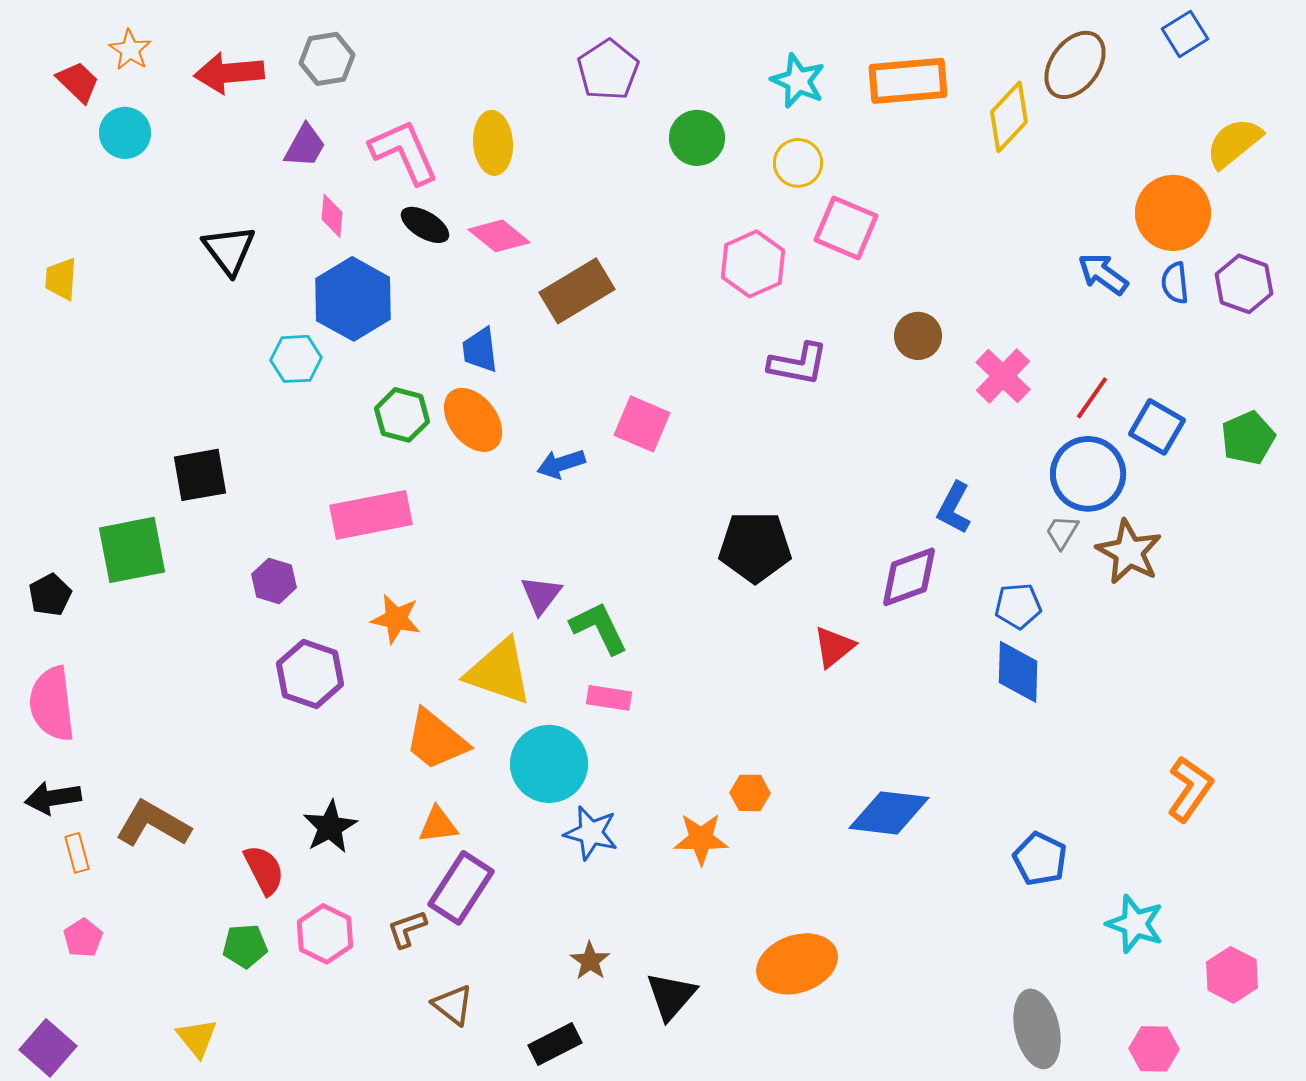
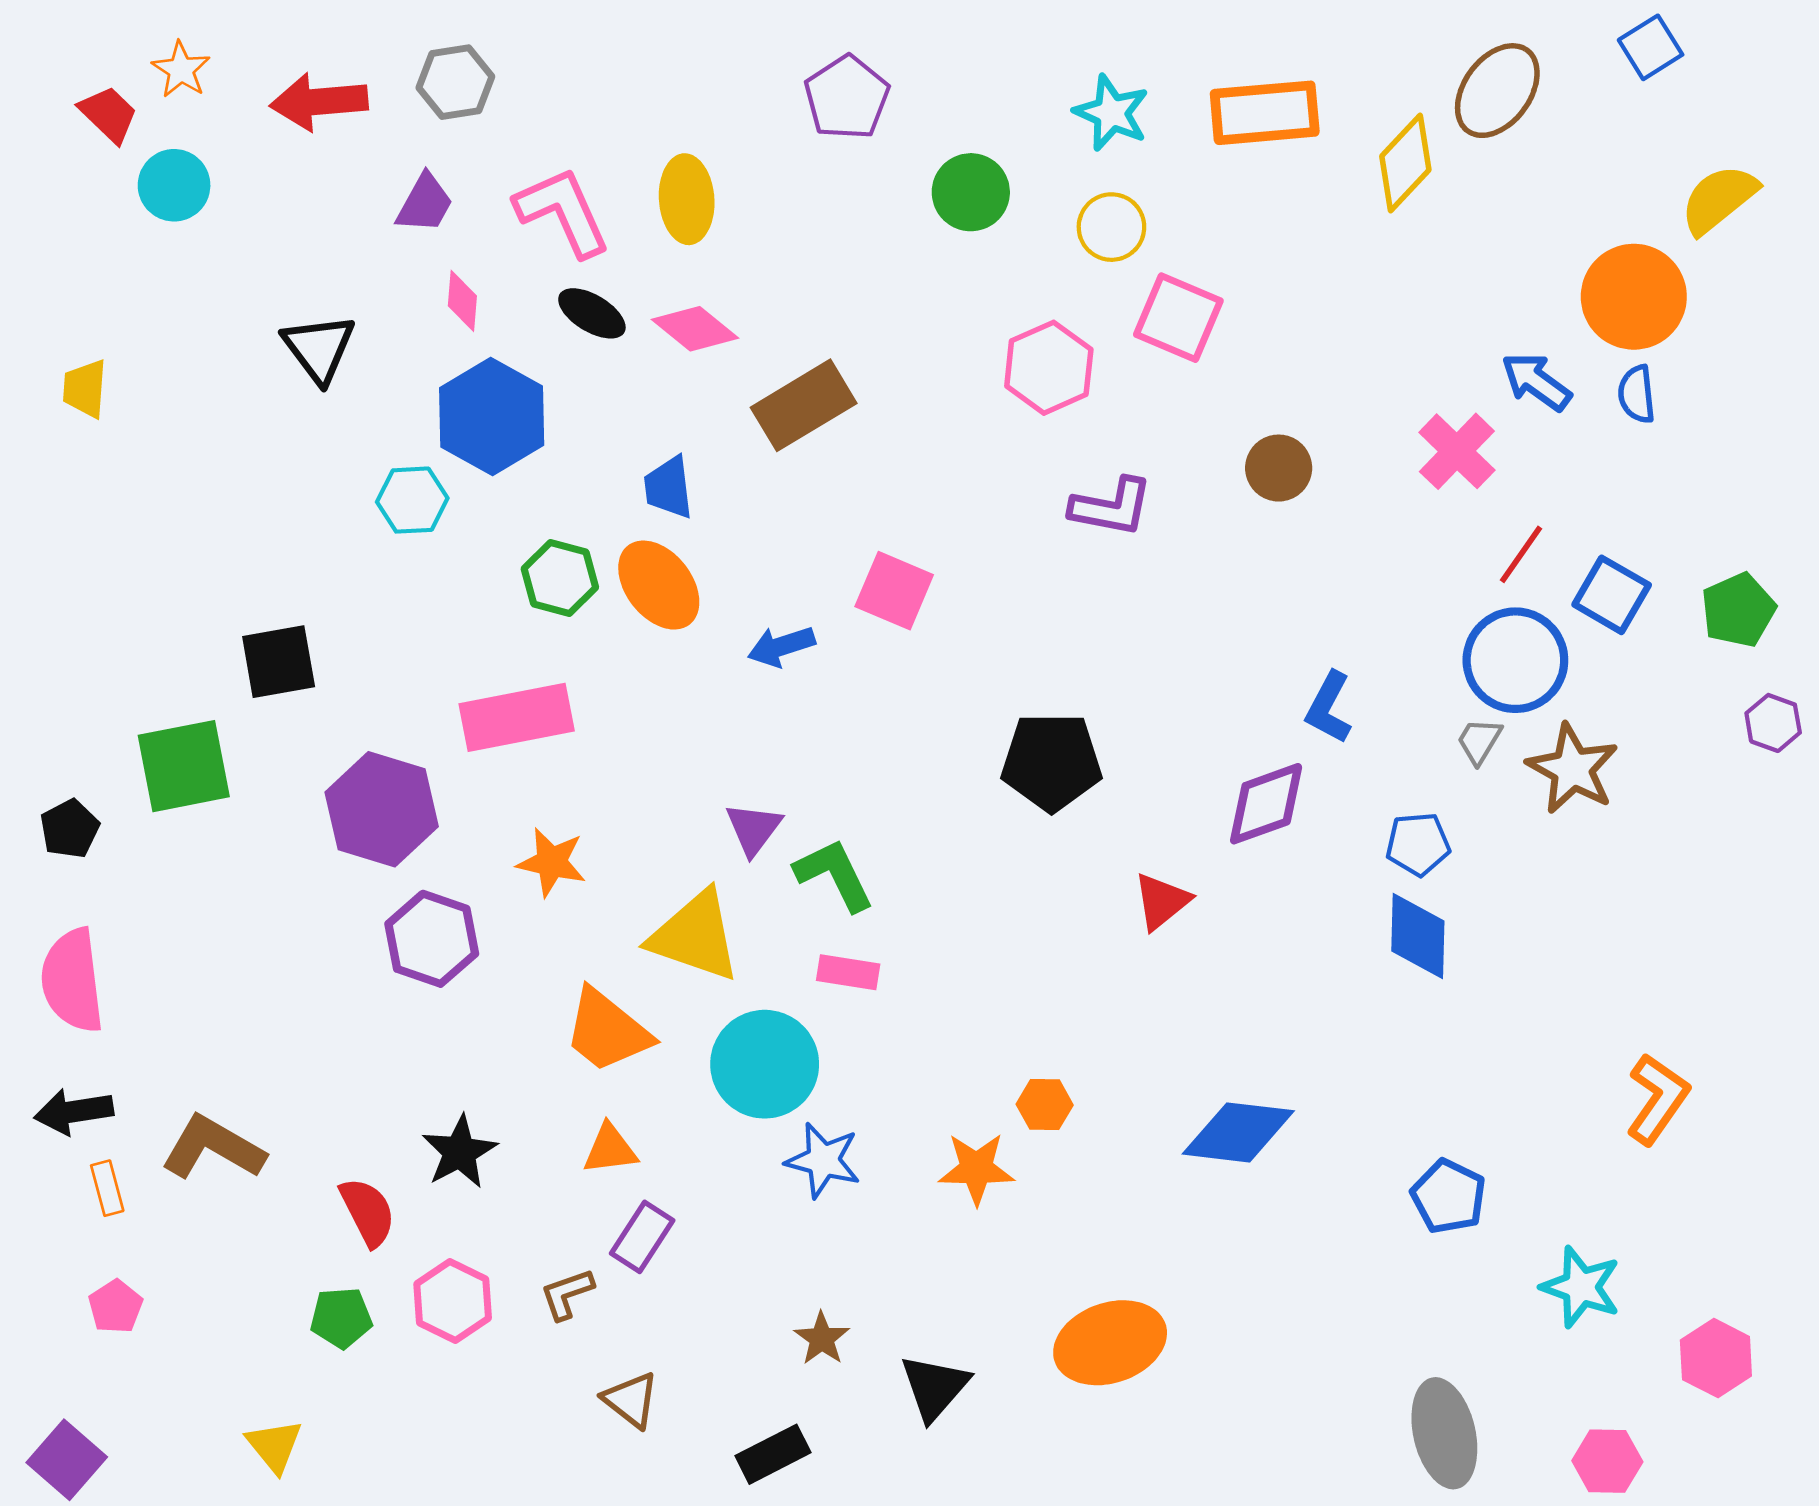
purple hexagon: (1244, 284) -> (1773, 723), moved, size x0.7
pink cross: (1003, 376) -> (1457, 451), moved
purple hexagon: (274, 581) -> (382, 809), size x1.8
purple rectangle: (461, 888) -> (642, 1237), size x0.7

